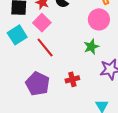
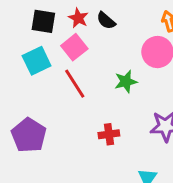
green star: (91, 47) -> (126, 82), moved
purple pentagon: (38, 84) -> (29, 135), moved

